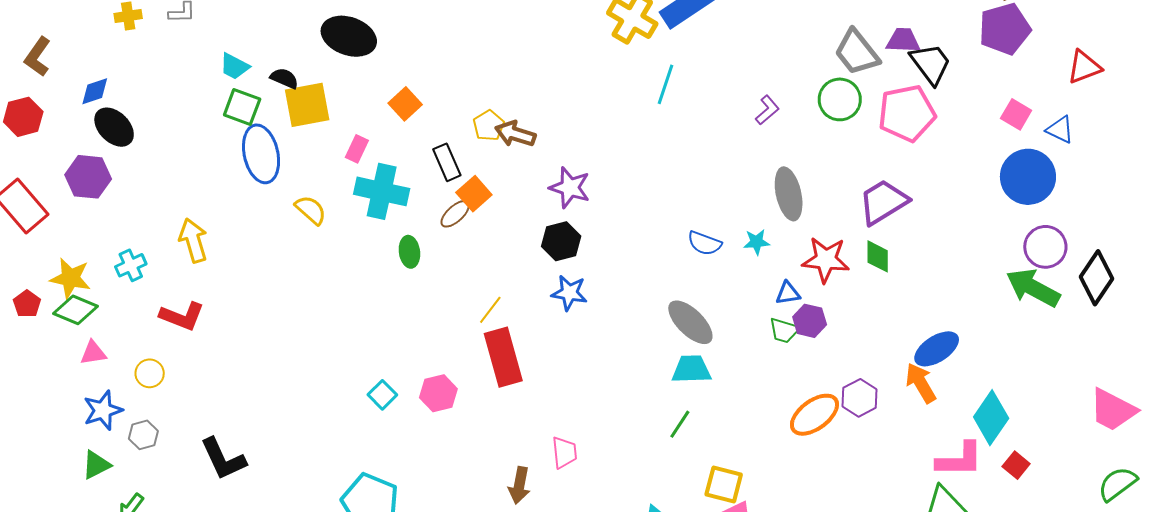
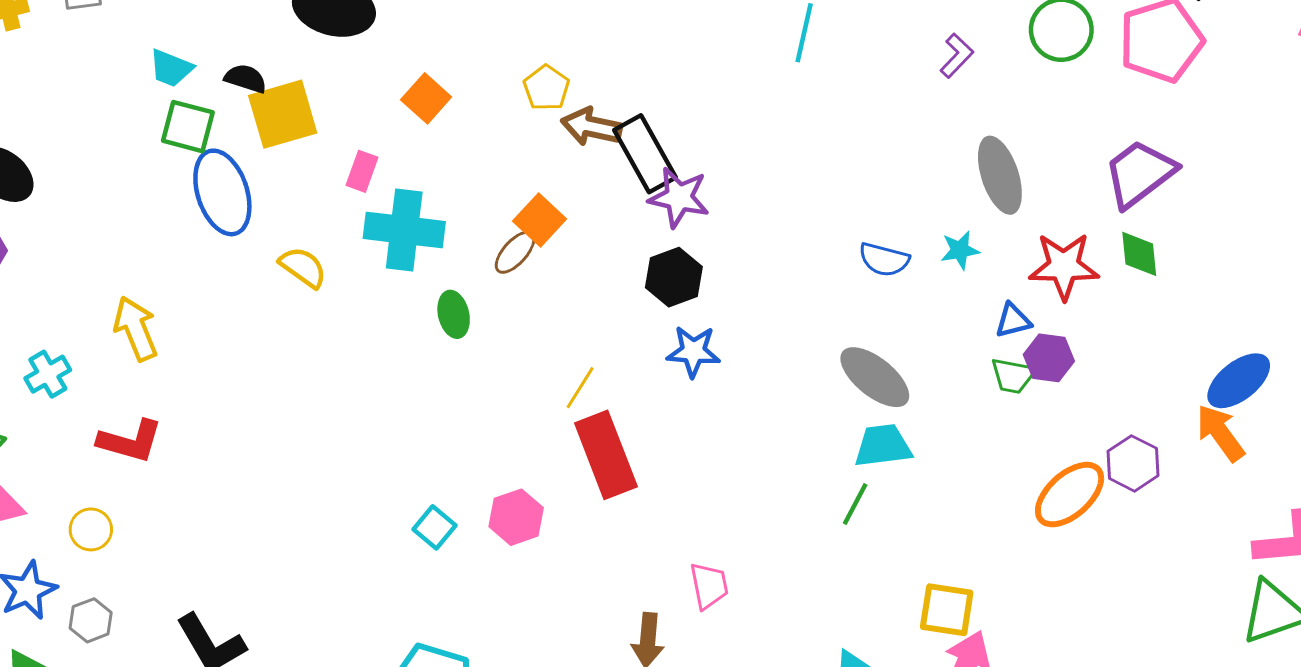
yellow pentagon: (489, 126) -> (546, 88), moved
black rectangle: (447, 162) -> (645, 154), moved, size x1.4
green line: (680, 424) -> (855, 504), moved

